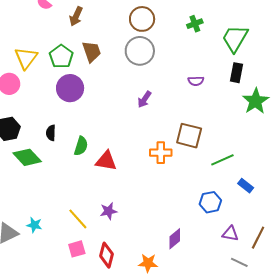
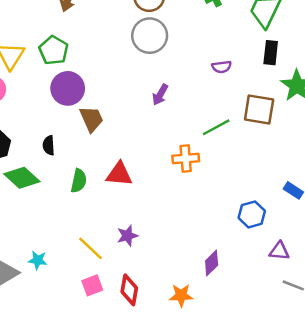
brown trapezoid: (92, 52) -> (91, 119), moved
brown square: (189, 136) -> (259, 110), moved
green semicircle: (81, 146) -> (79, 181), moved
green line: (222, 160) -> (216, 127), moved

